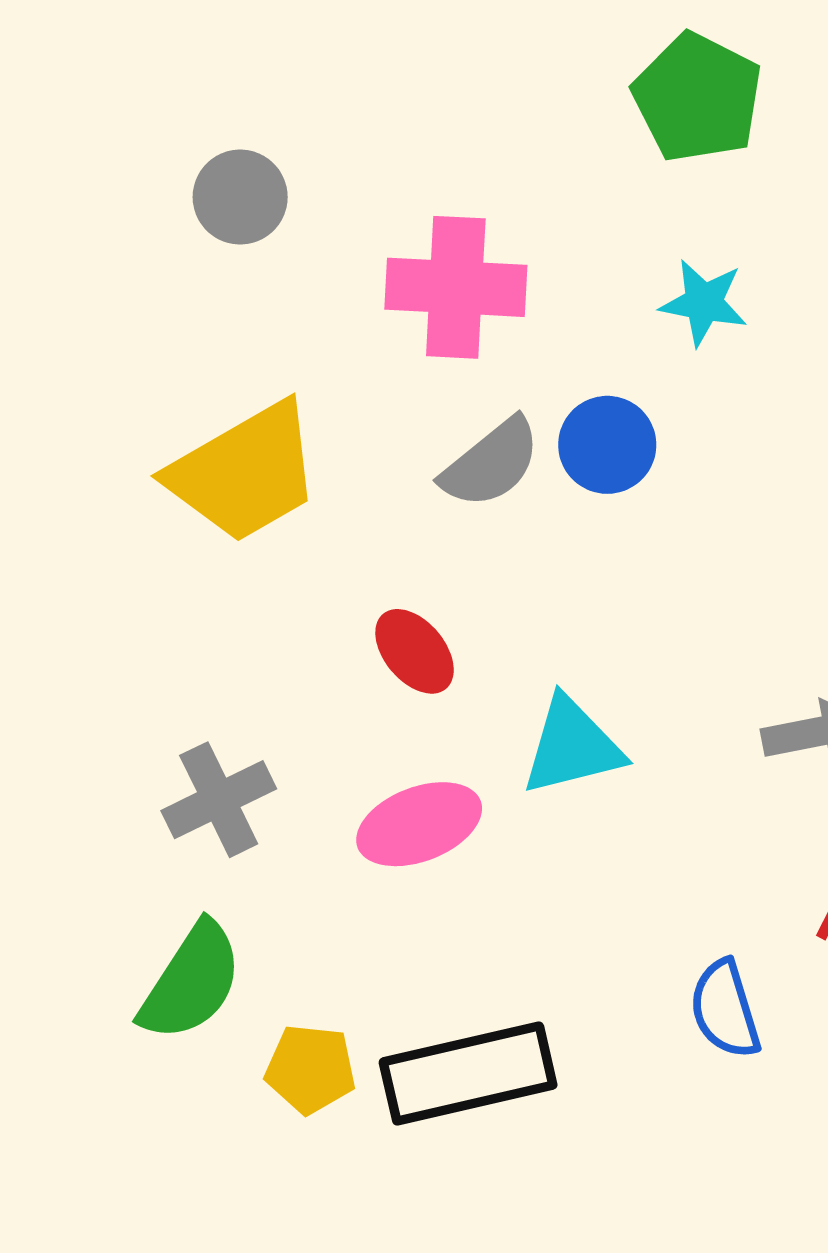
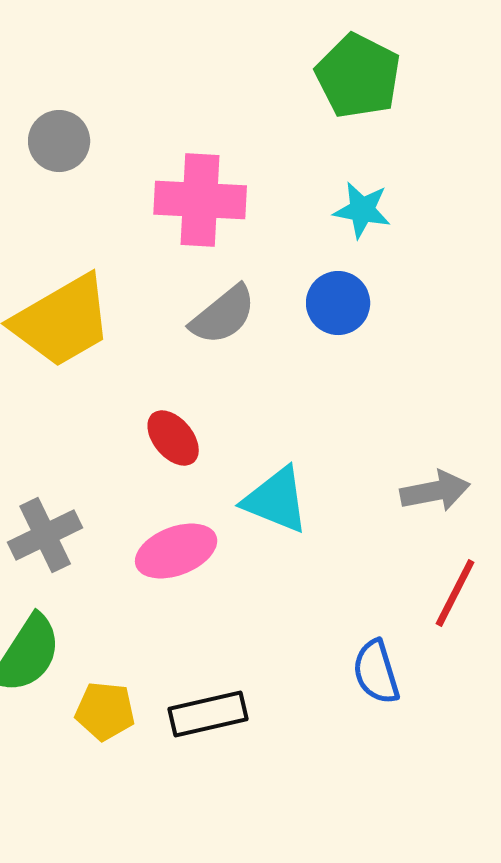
blue circle: (607, 445) -> (338, 303), moved
cyan triangle: (572, 746) -> (276, 500), turned 36
black rectangle: (468, 1074) -> (208, 714), size x0.7

